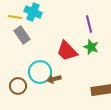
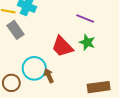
purple line: (89, 24) -> (85, 18), turned -54
brown arrow: (54, 79) -> (49, 76), turned 80

